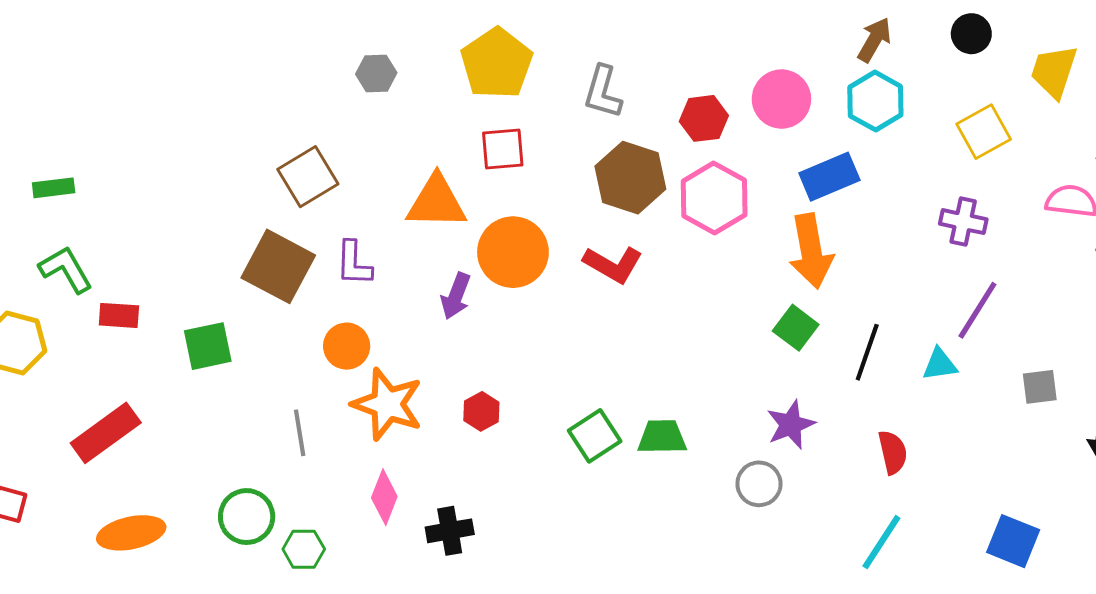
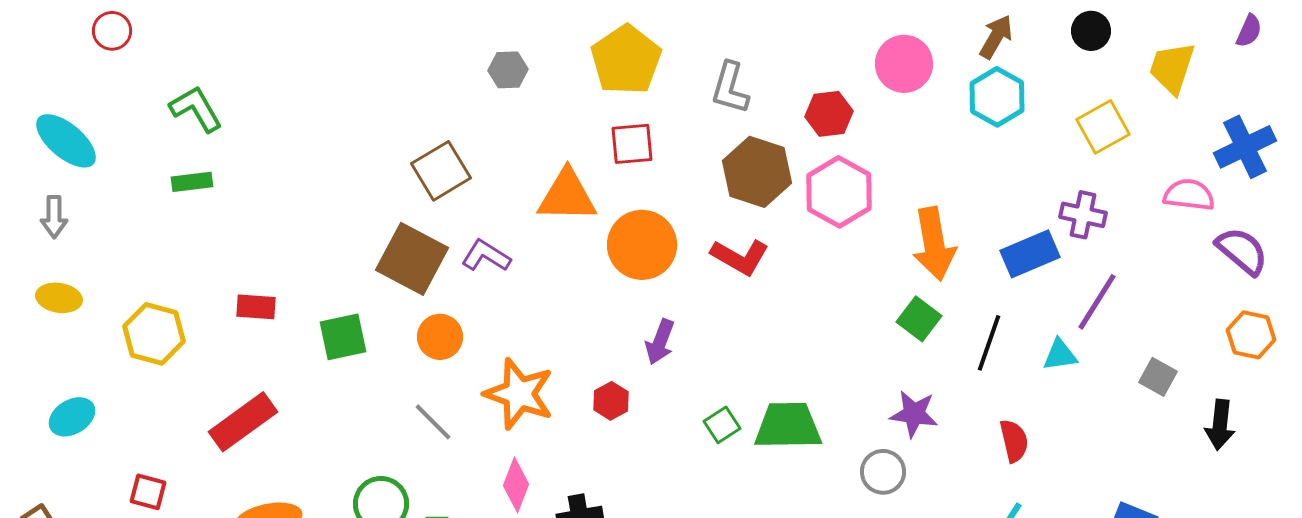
pink circle: (781, 99) -> (904, 64), moved
blue rectangle: (829, 177) -> (1030, 254), moved
purple L-shape: (354, 263) -> (486, 256), turned 120
green L-shape: (66, 269) -> (196, 109), moved
purple arrow: (456, 296) -> (660, 342), moved
orange circle: (347, 346) -> (440, 337), moved
gray square: (1040, 387) -> (1158, 377), turned 36
purple star: (791, 425) -> (914, 414), turned 30
gray line: (300, 433) -> (433, 422), turned -36
green square: (595, 436) -> (722, 425), size x0.7
green trapezoid: (662, 437) -> (788, 426), size x1.4

